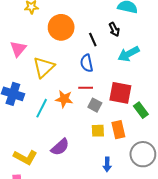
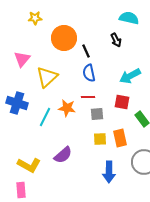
black line: (93, 40) -> (86, 51), moved
cyan arrow: (129, 54) -> (130, 76), moved
red square: (120, 93) -> (122, 102), size x0.7
gray square: (95, 105) -> (97, 114), turned -32
blue arrow: (107, 164) -> (109, 172), size x1.5

